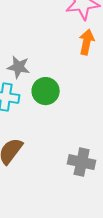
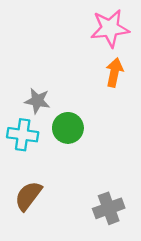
gray cross: (82, 162) -> (109, 208), turned -32

